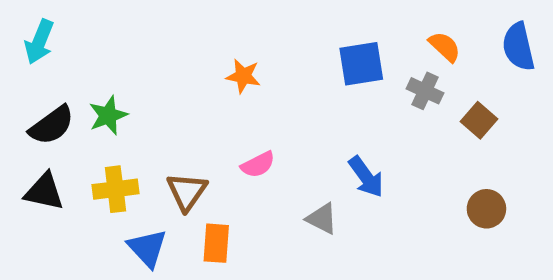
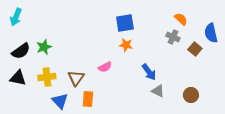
blue semicircle: (518, 47) -> (211, 33), moved
blue square: (361, 64) -> (125, 23), moved
orange star: (243, 76) -> (126, 45), moved
brown circle: (486, 209) -> (191, 95), moved
gray triangle: (322, 219) -> (158, 91), moved

